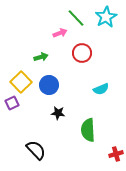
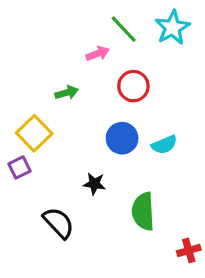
blue circle: (49, 85) -> (122, 138), moved
black semicircle: (36, 150) -> (59, 223), moved

